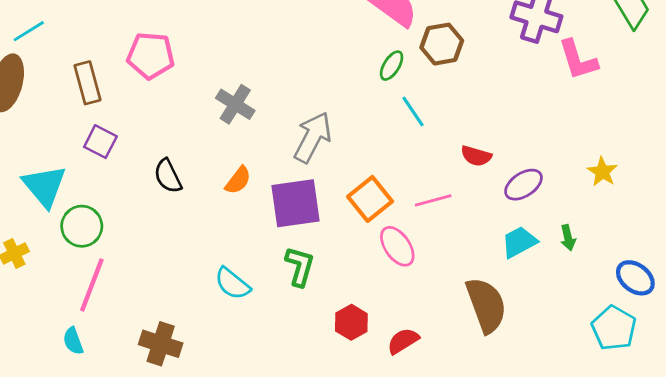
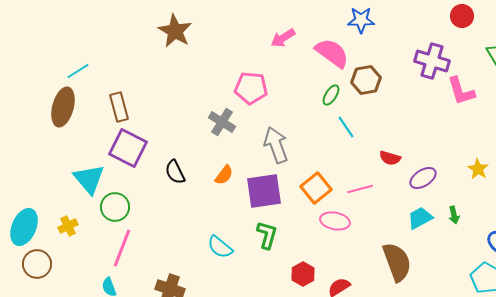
pink pentagon: (151, 56) -> (251, 88), moved
gray arrow: (313, 137) -> (276, 145), turned -48
purple square: (100, 142) -> (128, 148), size x1.6
pink ellipse: (397, 246) -> (335, 221), turned -44

